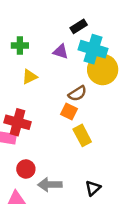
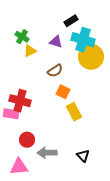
green cross: (20, 46) -> (22, 37), turned 32
yellow triangle: (29, 77) -> (30, 51), moved
brown semicircle: (77, 93) -> (55, 71), moved
black triangle: (93, 188) -> (83, 156), turned -32

